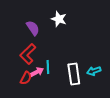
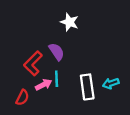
purple semicircle: (33, 28) -> (57, 52), moved
red semicircle: (26, 78) -> (22, 98), moved

